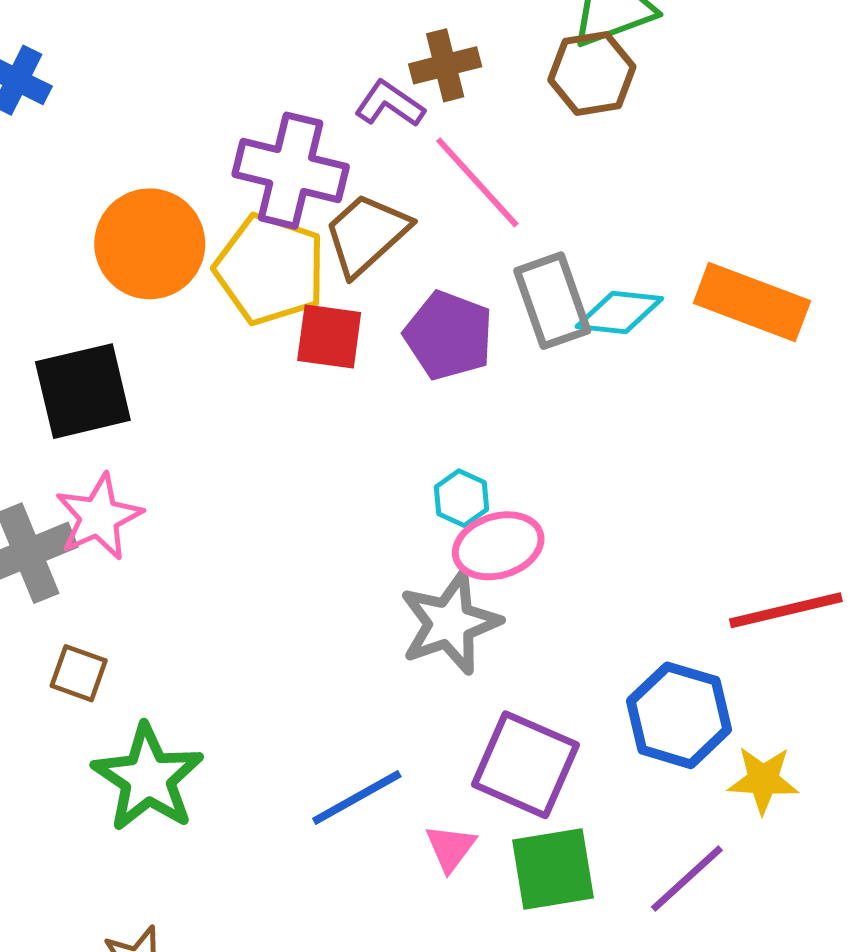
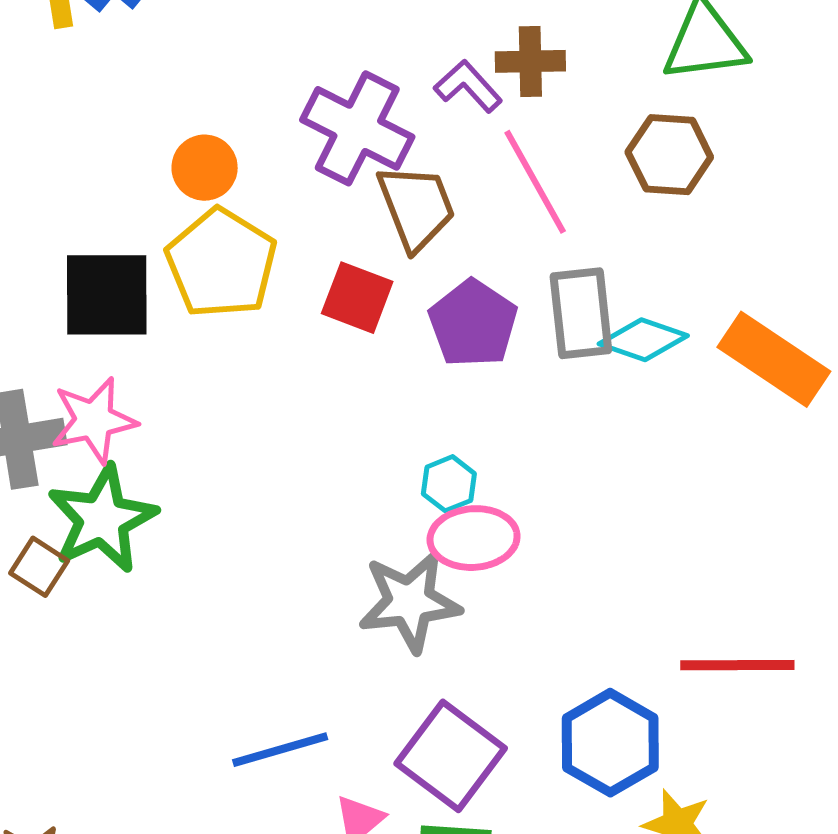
brown hexagon: (592, 73) -> (669, 155), moved
brown trapezoid: (367, 234) -> (416, 207), turned 98
orange circle: (150, 244) -> (205, 168), size x0.6
yellow pentagon: (270, 269) -> (221, 263), moved
green star: (148, 778) -> (102, 519), moved

